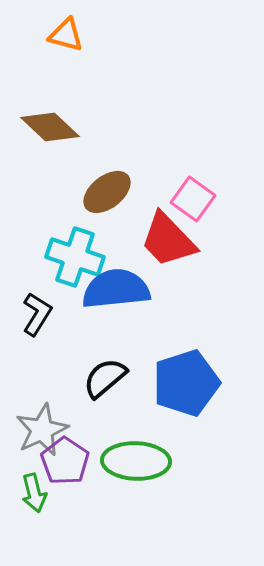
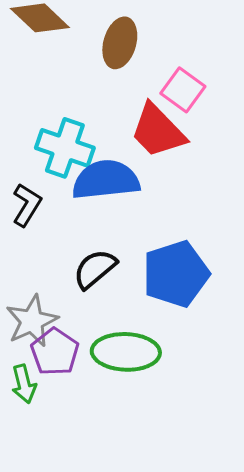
brown ellipse: (107, 192) -> (120, 43), moved, turned -36

